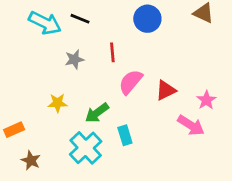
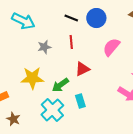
black line: (80, 19) -> (71, 18), moved
pink semicircle: (131, 82) -> (111, 47), moved
red triangle: (166, 90) -> (82, 69), moved
yellow star: (58, 103) -> (32, 78), size x1.6

